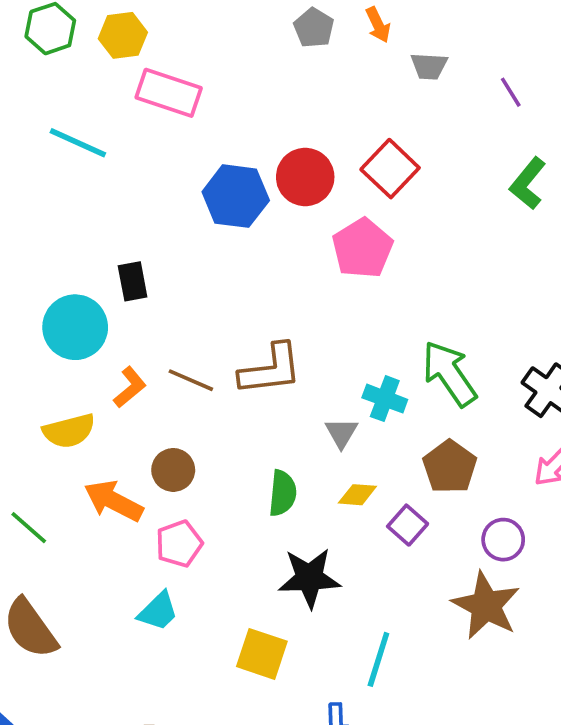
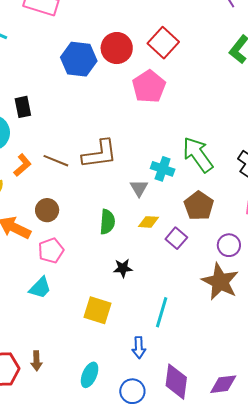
black star: (309, 578) -> (123, 268), size x0.6

